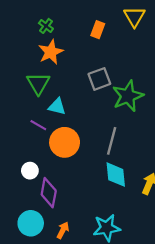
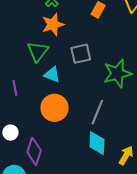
gray square: (99, 79) -> (81, 54), moved
purple line: (38, 125) -> (15, 88), moved, turned 42
white circle: (30, 171) -> (10, 133), moved

